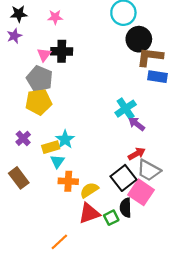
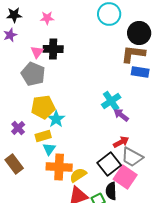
black circle: (139, 39) -> (139, 33), moved
yellow pentagon: (39, 102) -> (43, 107), moved
cyan star: (65, 139) -> (56, 119), moved
orange cross: (68, 181) -> (59, 167), size x1.4

